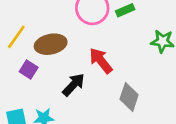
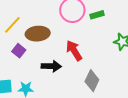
black arrow: (74, 85) -> (51, 66), turned 42

